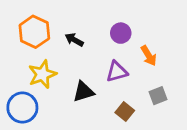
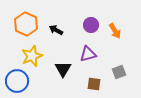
orange arrow: (149, 56) -> (115, 31), moved
black triangle: (84, 92) -> (63, 69), turned -42
brown square: (125, 112) -> (94, 84), turned -32

